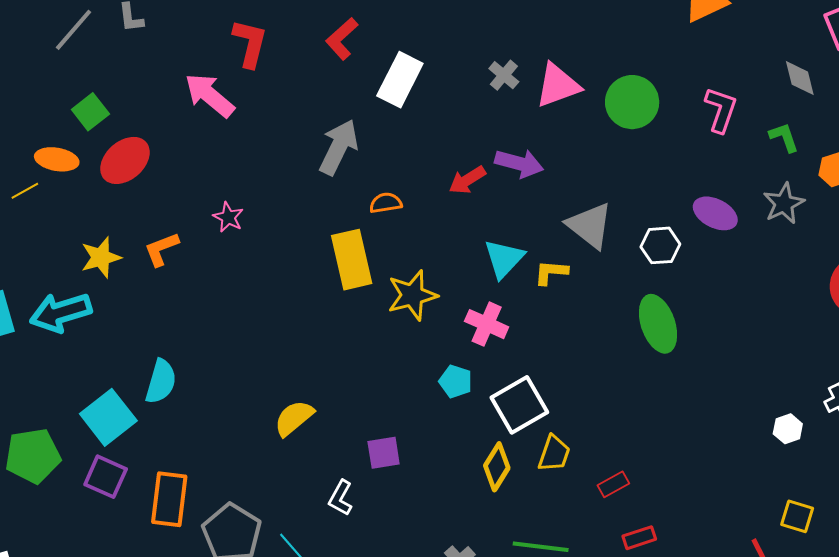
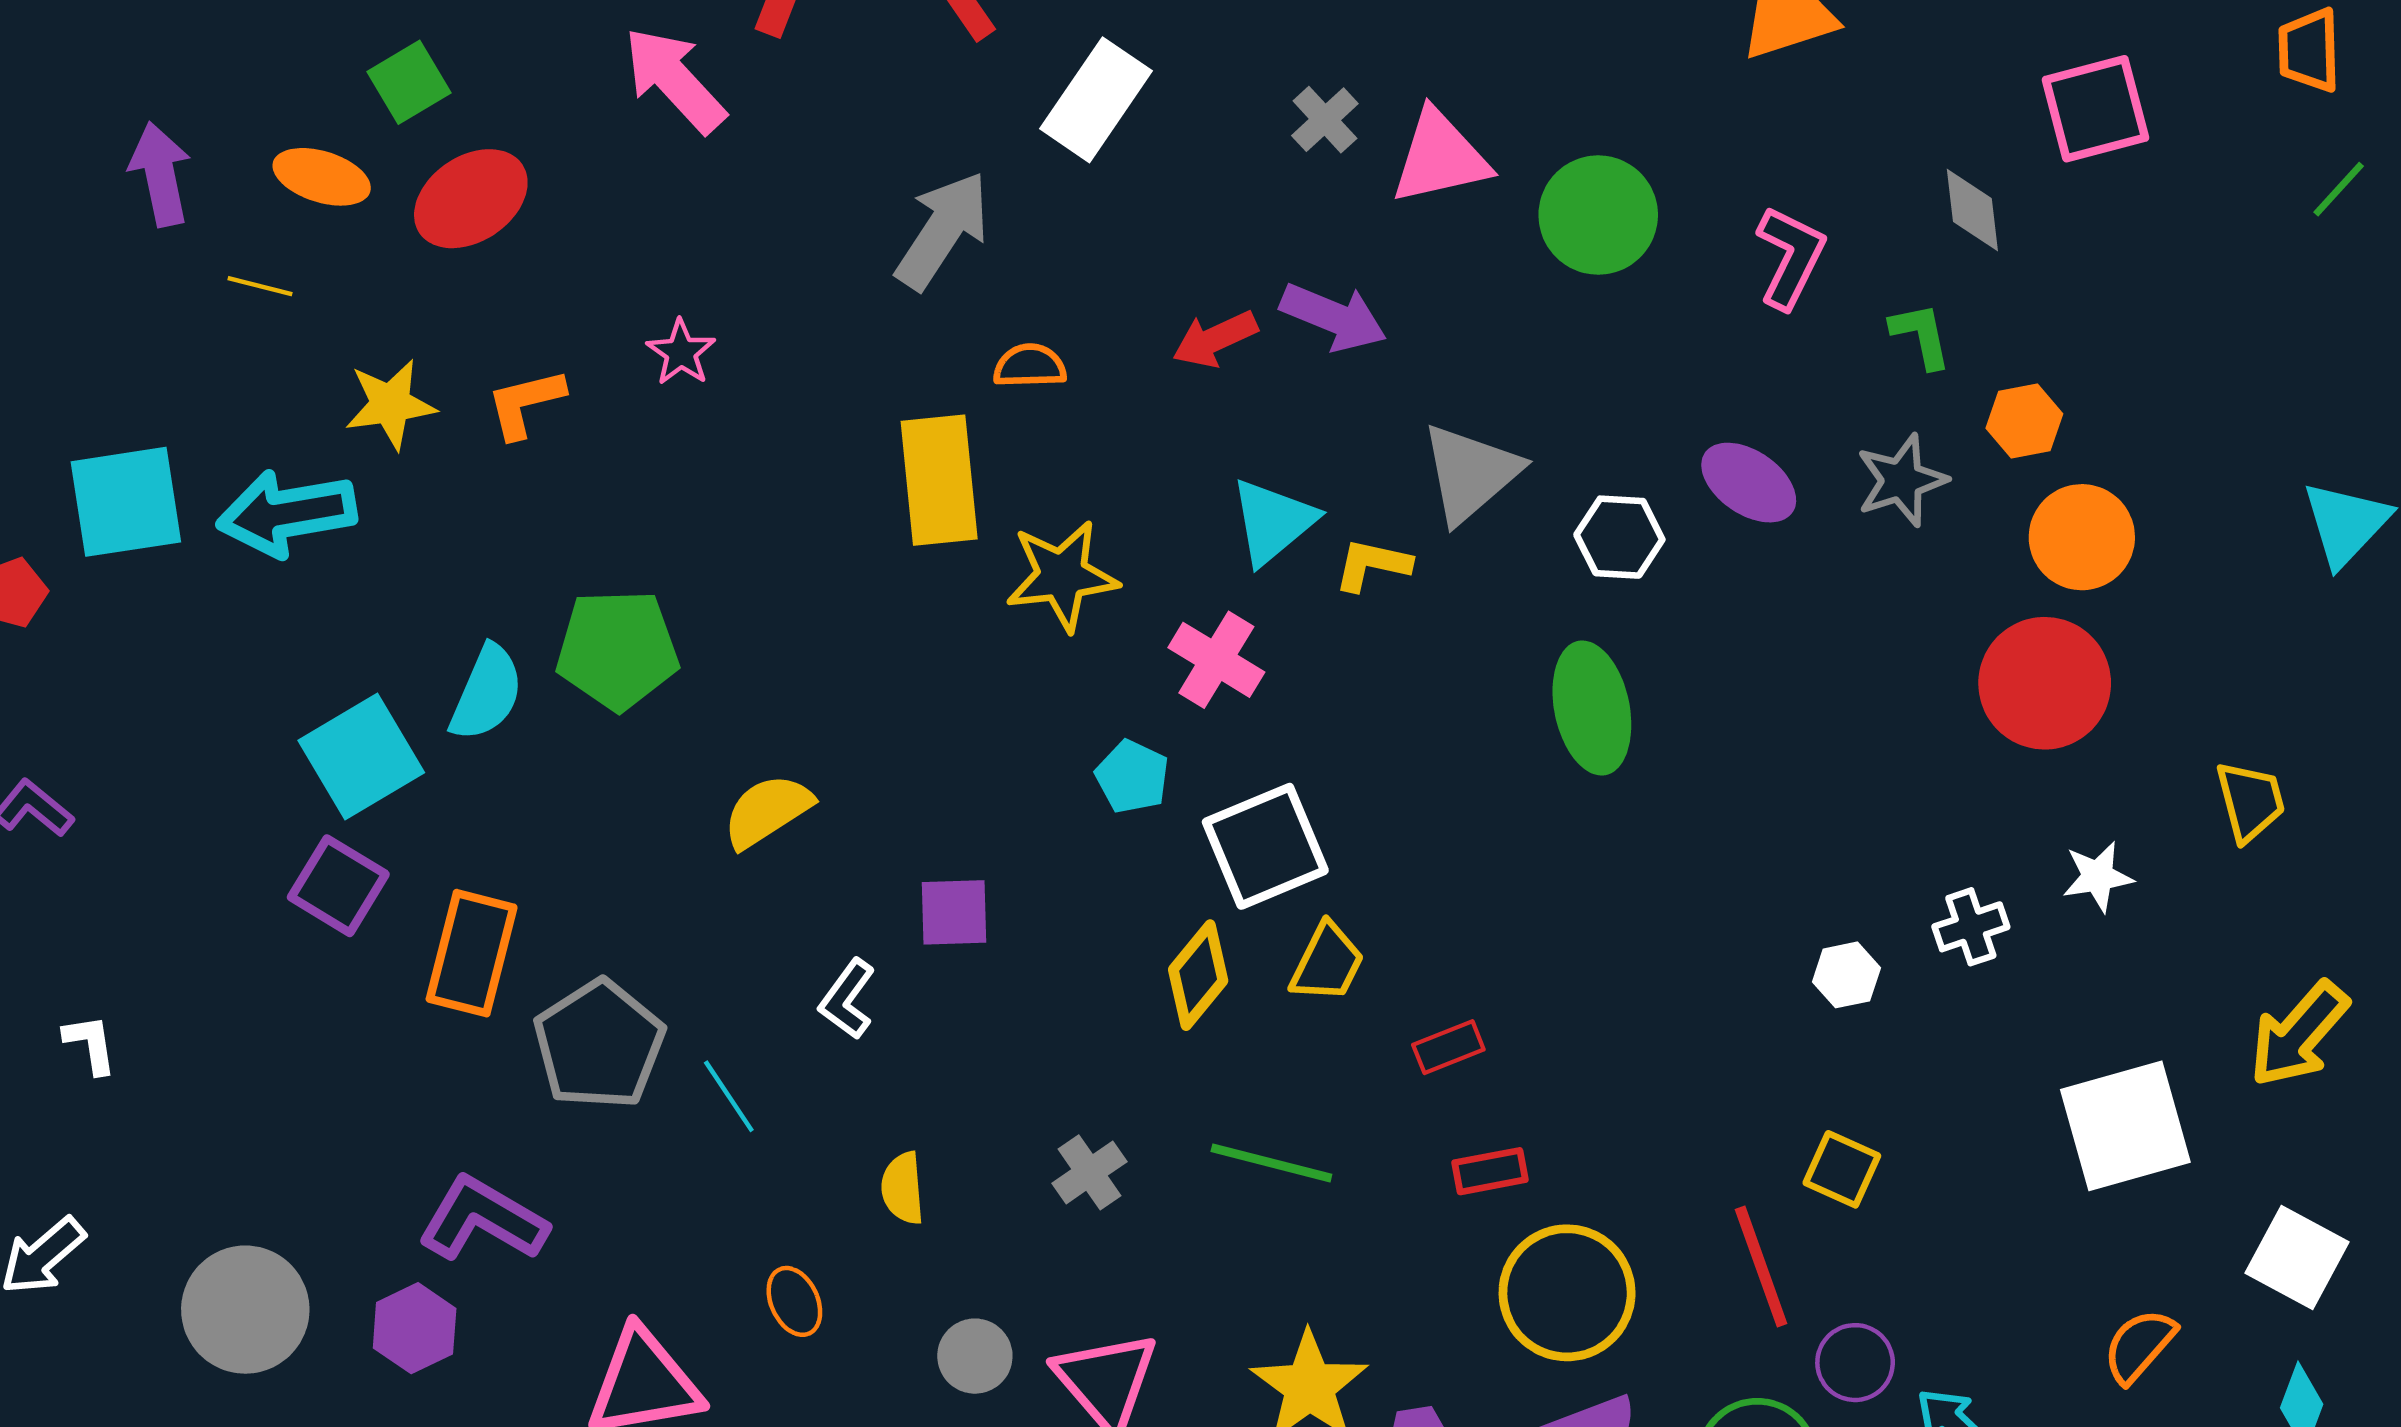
yellow line: (25, 191) -> (260, 286), moved, turned 36
gray triangle: (590, 225) -> (1470, 473), turned 34
green pentagon: (33, 456) -> (617, 650), moved

